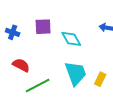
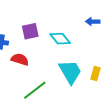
red semicircle: (21, 65) -> (20, 59), moved

